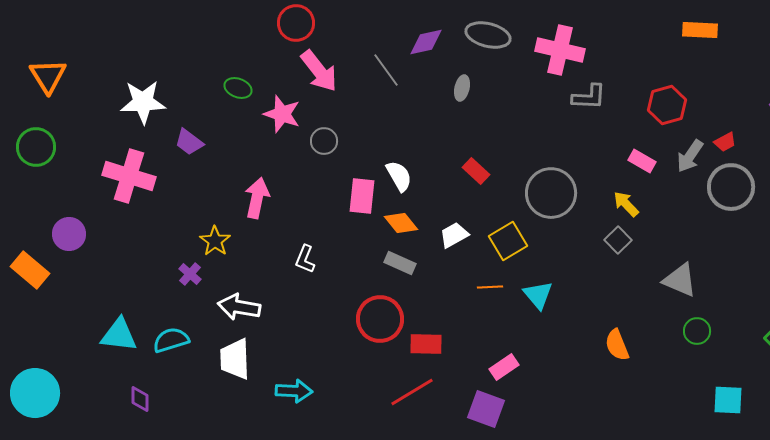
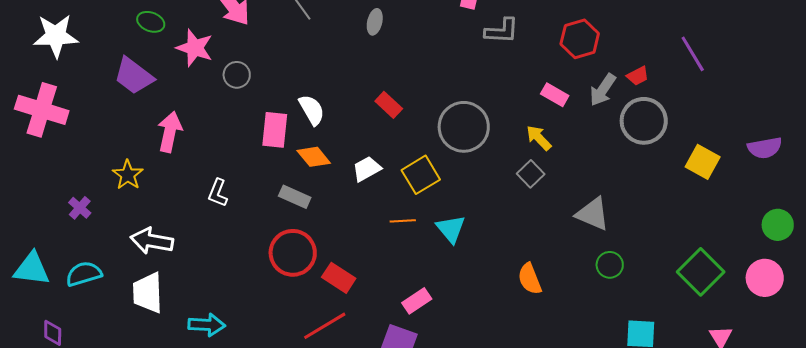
purple trapezoid: (189, 142) -> (134, 76), moved, size x1.4
gray rectangle: (400, 263) -> (295, 197), moved
purple cross: (190, 274) -> (80, 208), moved
red rectangle: (426, 344) -> (339, 278), turned 32

